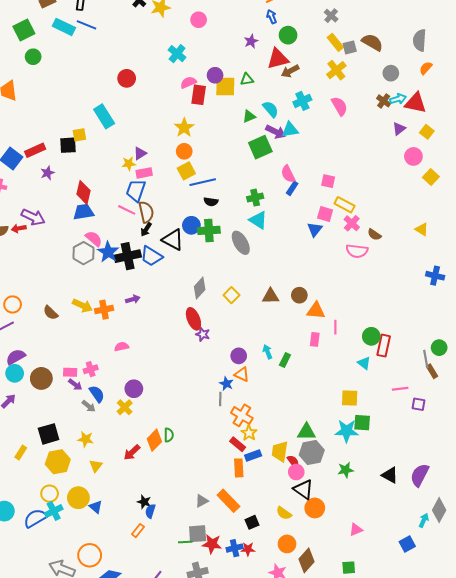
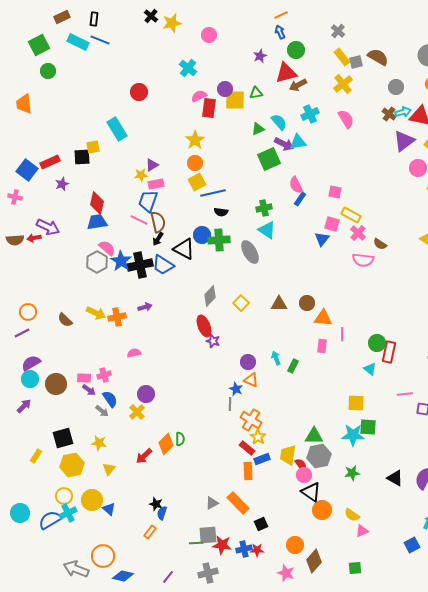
purple triangle: (399, 129) -> (404, 141), size x1.6
yellow semicircle: (284, 513) -> (352, 515), moved

